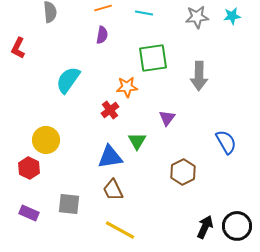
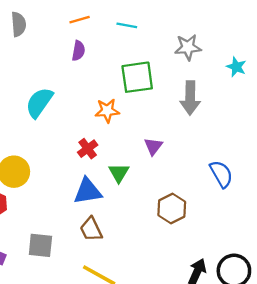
cyan star: (232, 16) -> (236, 67), moved, turned 30
gray star: (197, 17) -> (188, 47), moved
red cross: (110, 110) -> (88, 149), moved

